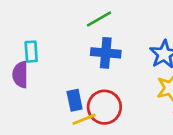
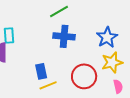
red circle: (104, 107) -> (84, 76), moved

